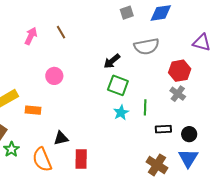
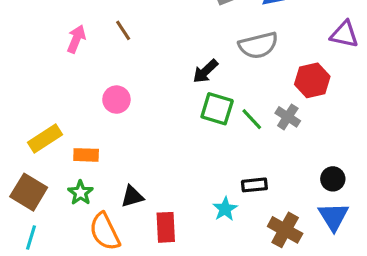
gray cross: (178, 94) -> (288, 117), moved
green line: (145, 107) -> (252, 119), moved, turned -42
cyan star: (121, 113) -> (225, 209), moved
black rectangle: (163, 129) -> (254, 185), moved
green star: (11, 149) -> (80, 193), moved

